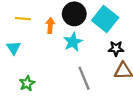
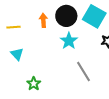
yellow line: (23, 19) -> (14, 27), moved
orange arrow: (50, 25) -> (43, 20), moved

